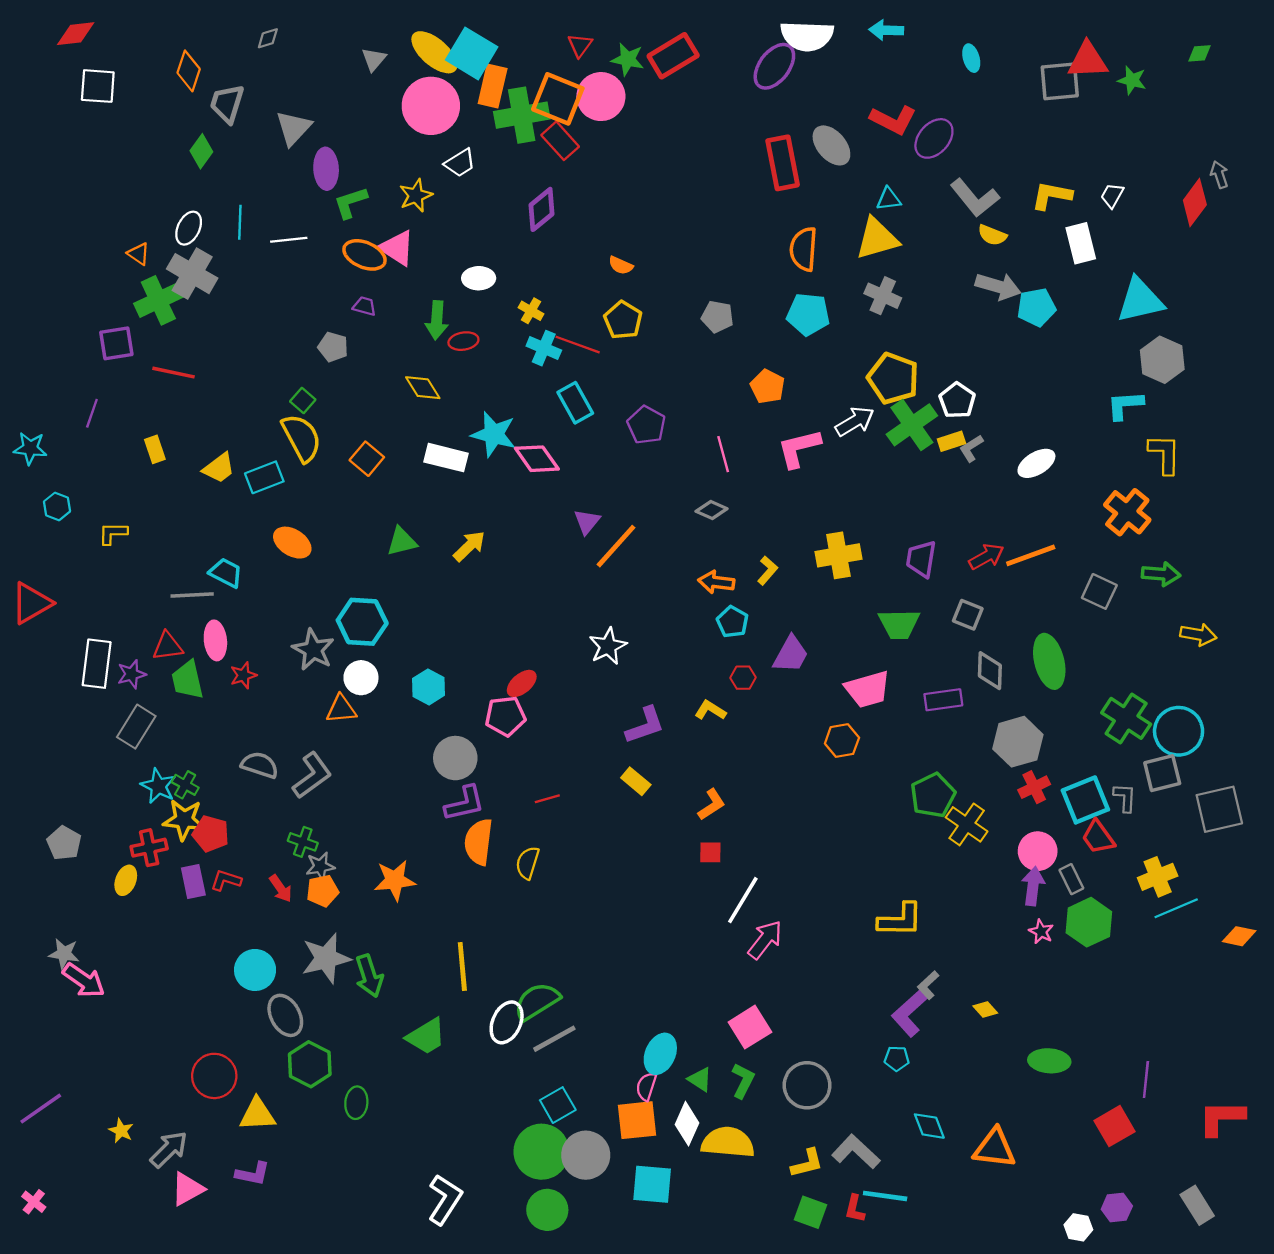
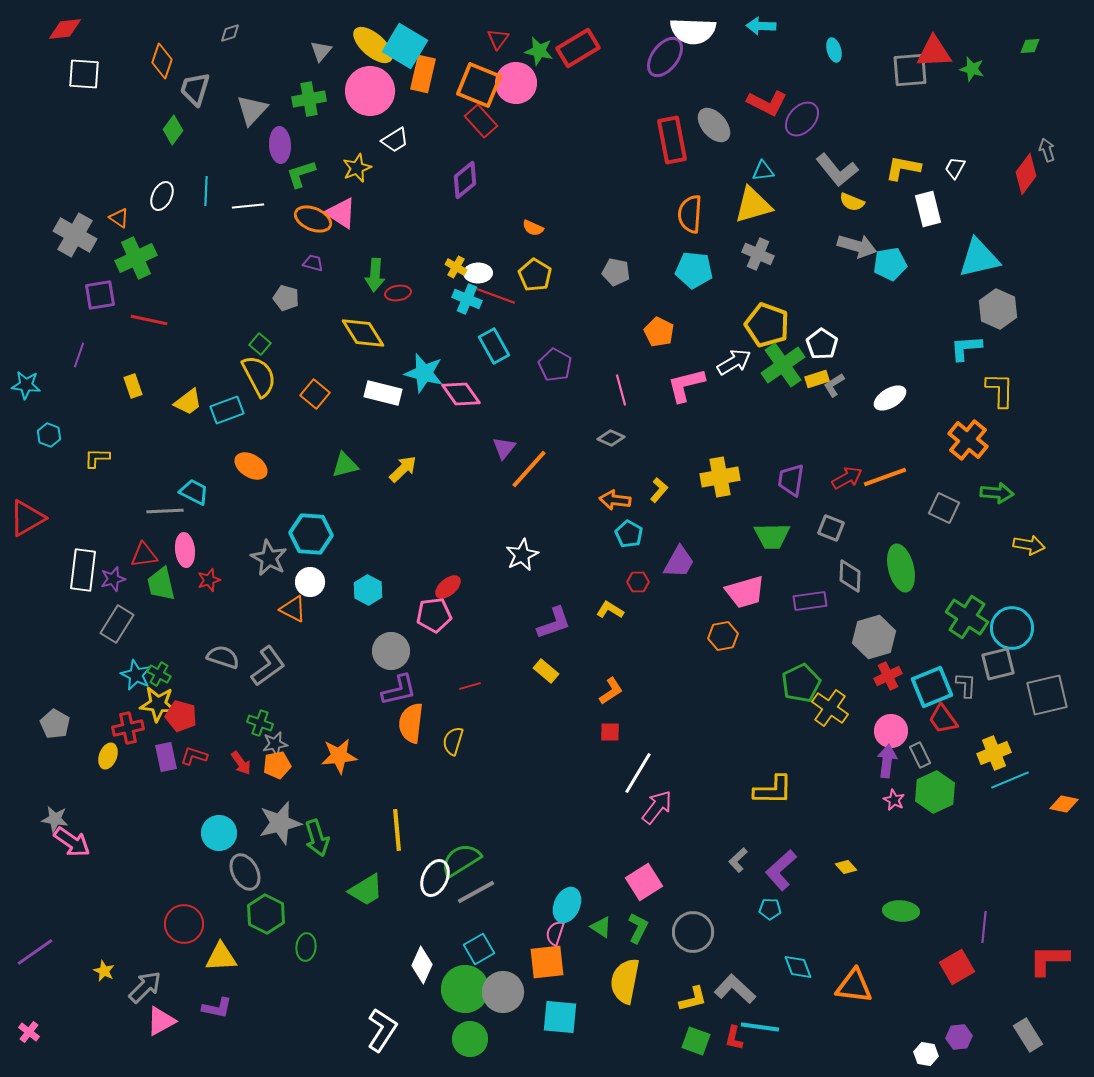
green cross: (522, 115) -> (309, 99), moved, size x0.7
gray cross: (192, 274) -> (75, 235), moved
white ellipse: (479, 278) -> (478, 273), moved
yellow diamond: (423, 388) -> (363, 333), size x1.4
orange triangle: (341, 709) -> (293, 609), turned 32
gray L-shape: (928, 985) -> (738, 860), moved
white diamond: (687, 1124) -> (422, 965), moved
yellow semicircle: (728, 1142) -> (625, 981), turned -84

